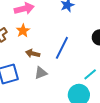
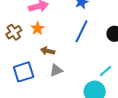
blue line: (62, 48) -> (82, 31), moved

